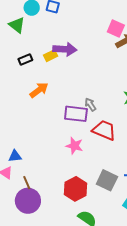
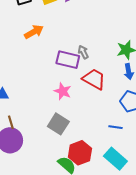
gray square: (107, 180) -> (58, 124), moved
red hexagon: (76, 189) -> (80, 153), moved

